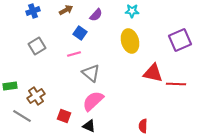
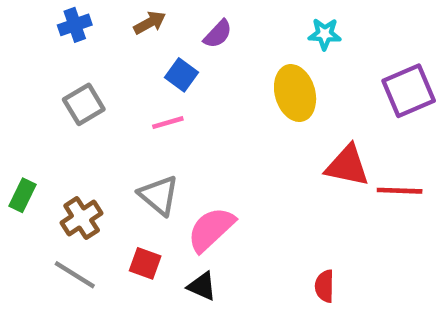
cyan star: (132, 11) -> (325, 34), moved
gray triangle: (91, 73) -> (159, 195), moved
green rectangle: (10, 86) -> (22, 195), turned -56
gray line: (22, 116) -> (75, 275), moved

